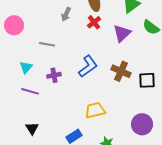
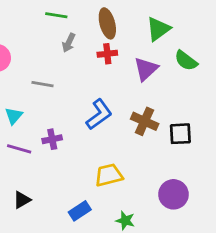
red cross: (94, 22) -> (107, 54), turned 32
purple cross: (54, 75) -> (52, 139), moved
black triangle: (32, 128) -> (22, 200), turned 32

